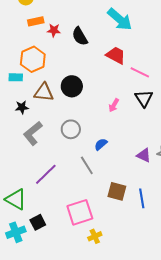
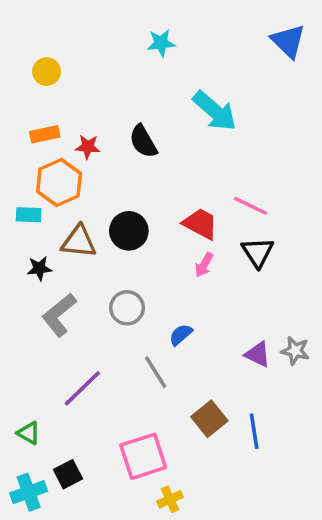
orange rectangle: (36, 21) -> (45, 134), moved
red star: (54, 30) -> (88, 147), moved
red trapezoid: (116, 55) -> (200, 224), moved
brown square: (117, 191) -> (209, 419), turned 36
green triangle: (16, 199) -> (29, 433), size x0.6

